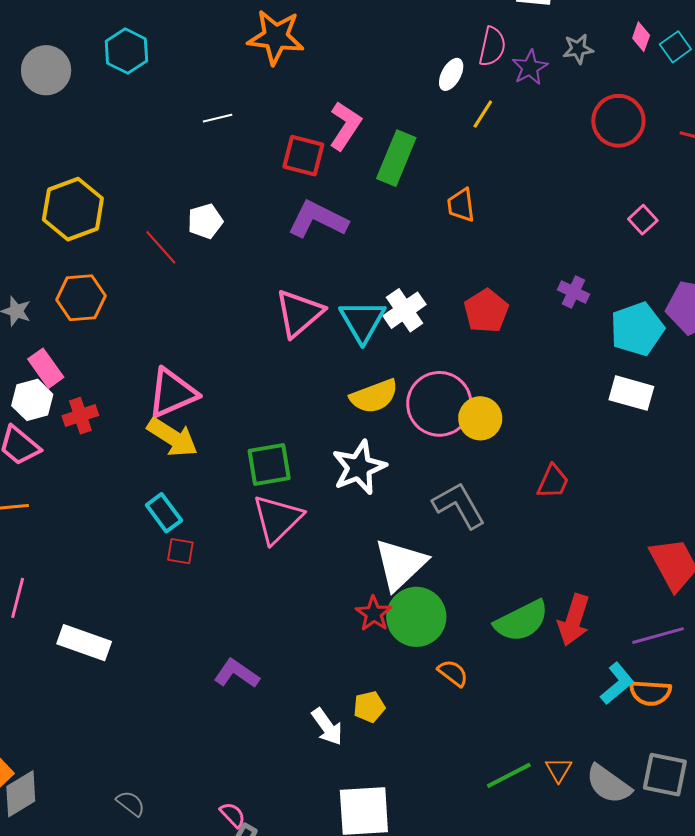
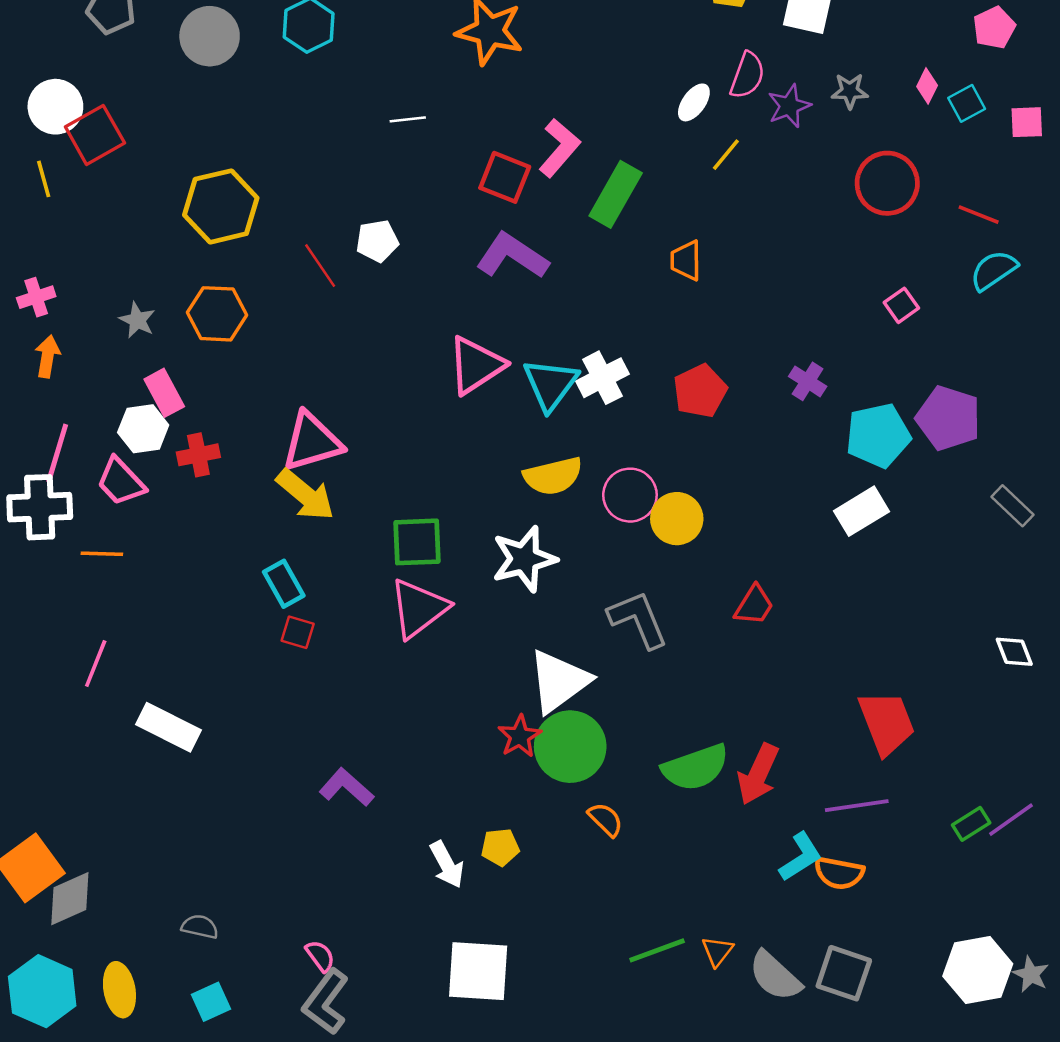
white rectangle: (631, 393) -> (862, 511), turned -54
pink circle: (439, 404) -> (630, 495), size x0.7
gray semicircle: (131, 803) -> (200, 927), turned -32

